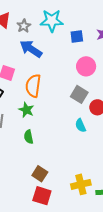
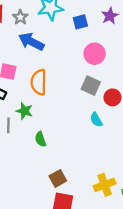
green star: (26, 110) -> (24, 111), moved
brown square: (40, 174) -> (58, 178), turned 35

